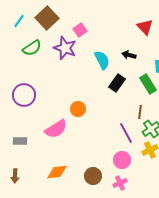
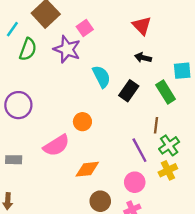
cyan line: (19, 21) -> (12, 29), moved
red triangle: (145, 27) -> (142, 26), moved
green semicircle: (32, 48) -> (28, 49), turned -36
cyan semicircle: (102, 60) -> (101, 77), moved
orange diamond: (57, 172) -> (87, 169), moved

